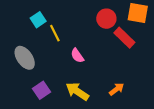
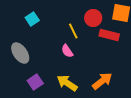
yellow line: (55, 33) -> (73, 31), moved
red rectangle: (124, 38) -> (109, 35), turned -30
orange arrow: (116, 89) -> (102, 81), size x1.5

